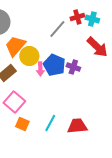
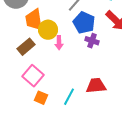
orange trapezoid: (15, 46) -> (34, 20), turned -50
blue pentagon: (54, 65) -> (84, 23), moved
red trapezoid: (77, 126) -> (96, 86), moved

